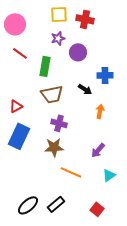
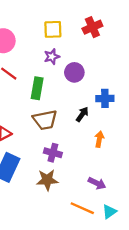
red cross: (85, 19) -> (92, 27), moved, turned -36
black arrow: (85, 89) -> (82, 114), turned -88
purple arrow: (98, 150) -> (97, 183), turned -105
orange line: (71, 172) -> (82, 208), moved

